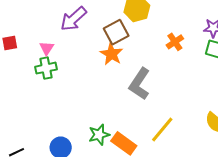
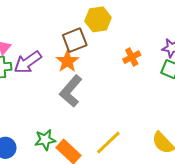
purple arrow: (73, 19) -> (28, 62), moved
gray L-shape: (140, 84) -> (71, 91), moved

